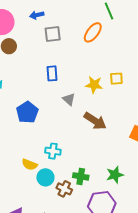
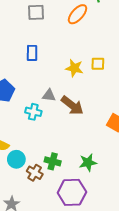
gray triangle: (69, 99) -> (49, 95), moved, turned -40
cyan cross: (53, 151) -> (33, 112), moved

